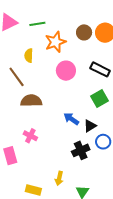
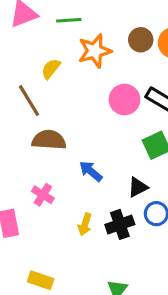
yellow semicircle: (29, 56) -> (51, 69), turned 32
pink circle: (66, 71) -> (124, 100), moved
blue arrow: (71, 119) -> (91, 171), moved
yellow arrow: (59, 178) -> (85, 224), moved

